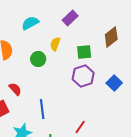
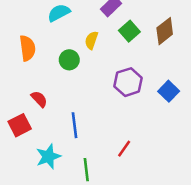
green square: (84, 52) -> (129, 31), moved, turned -35

